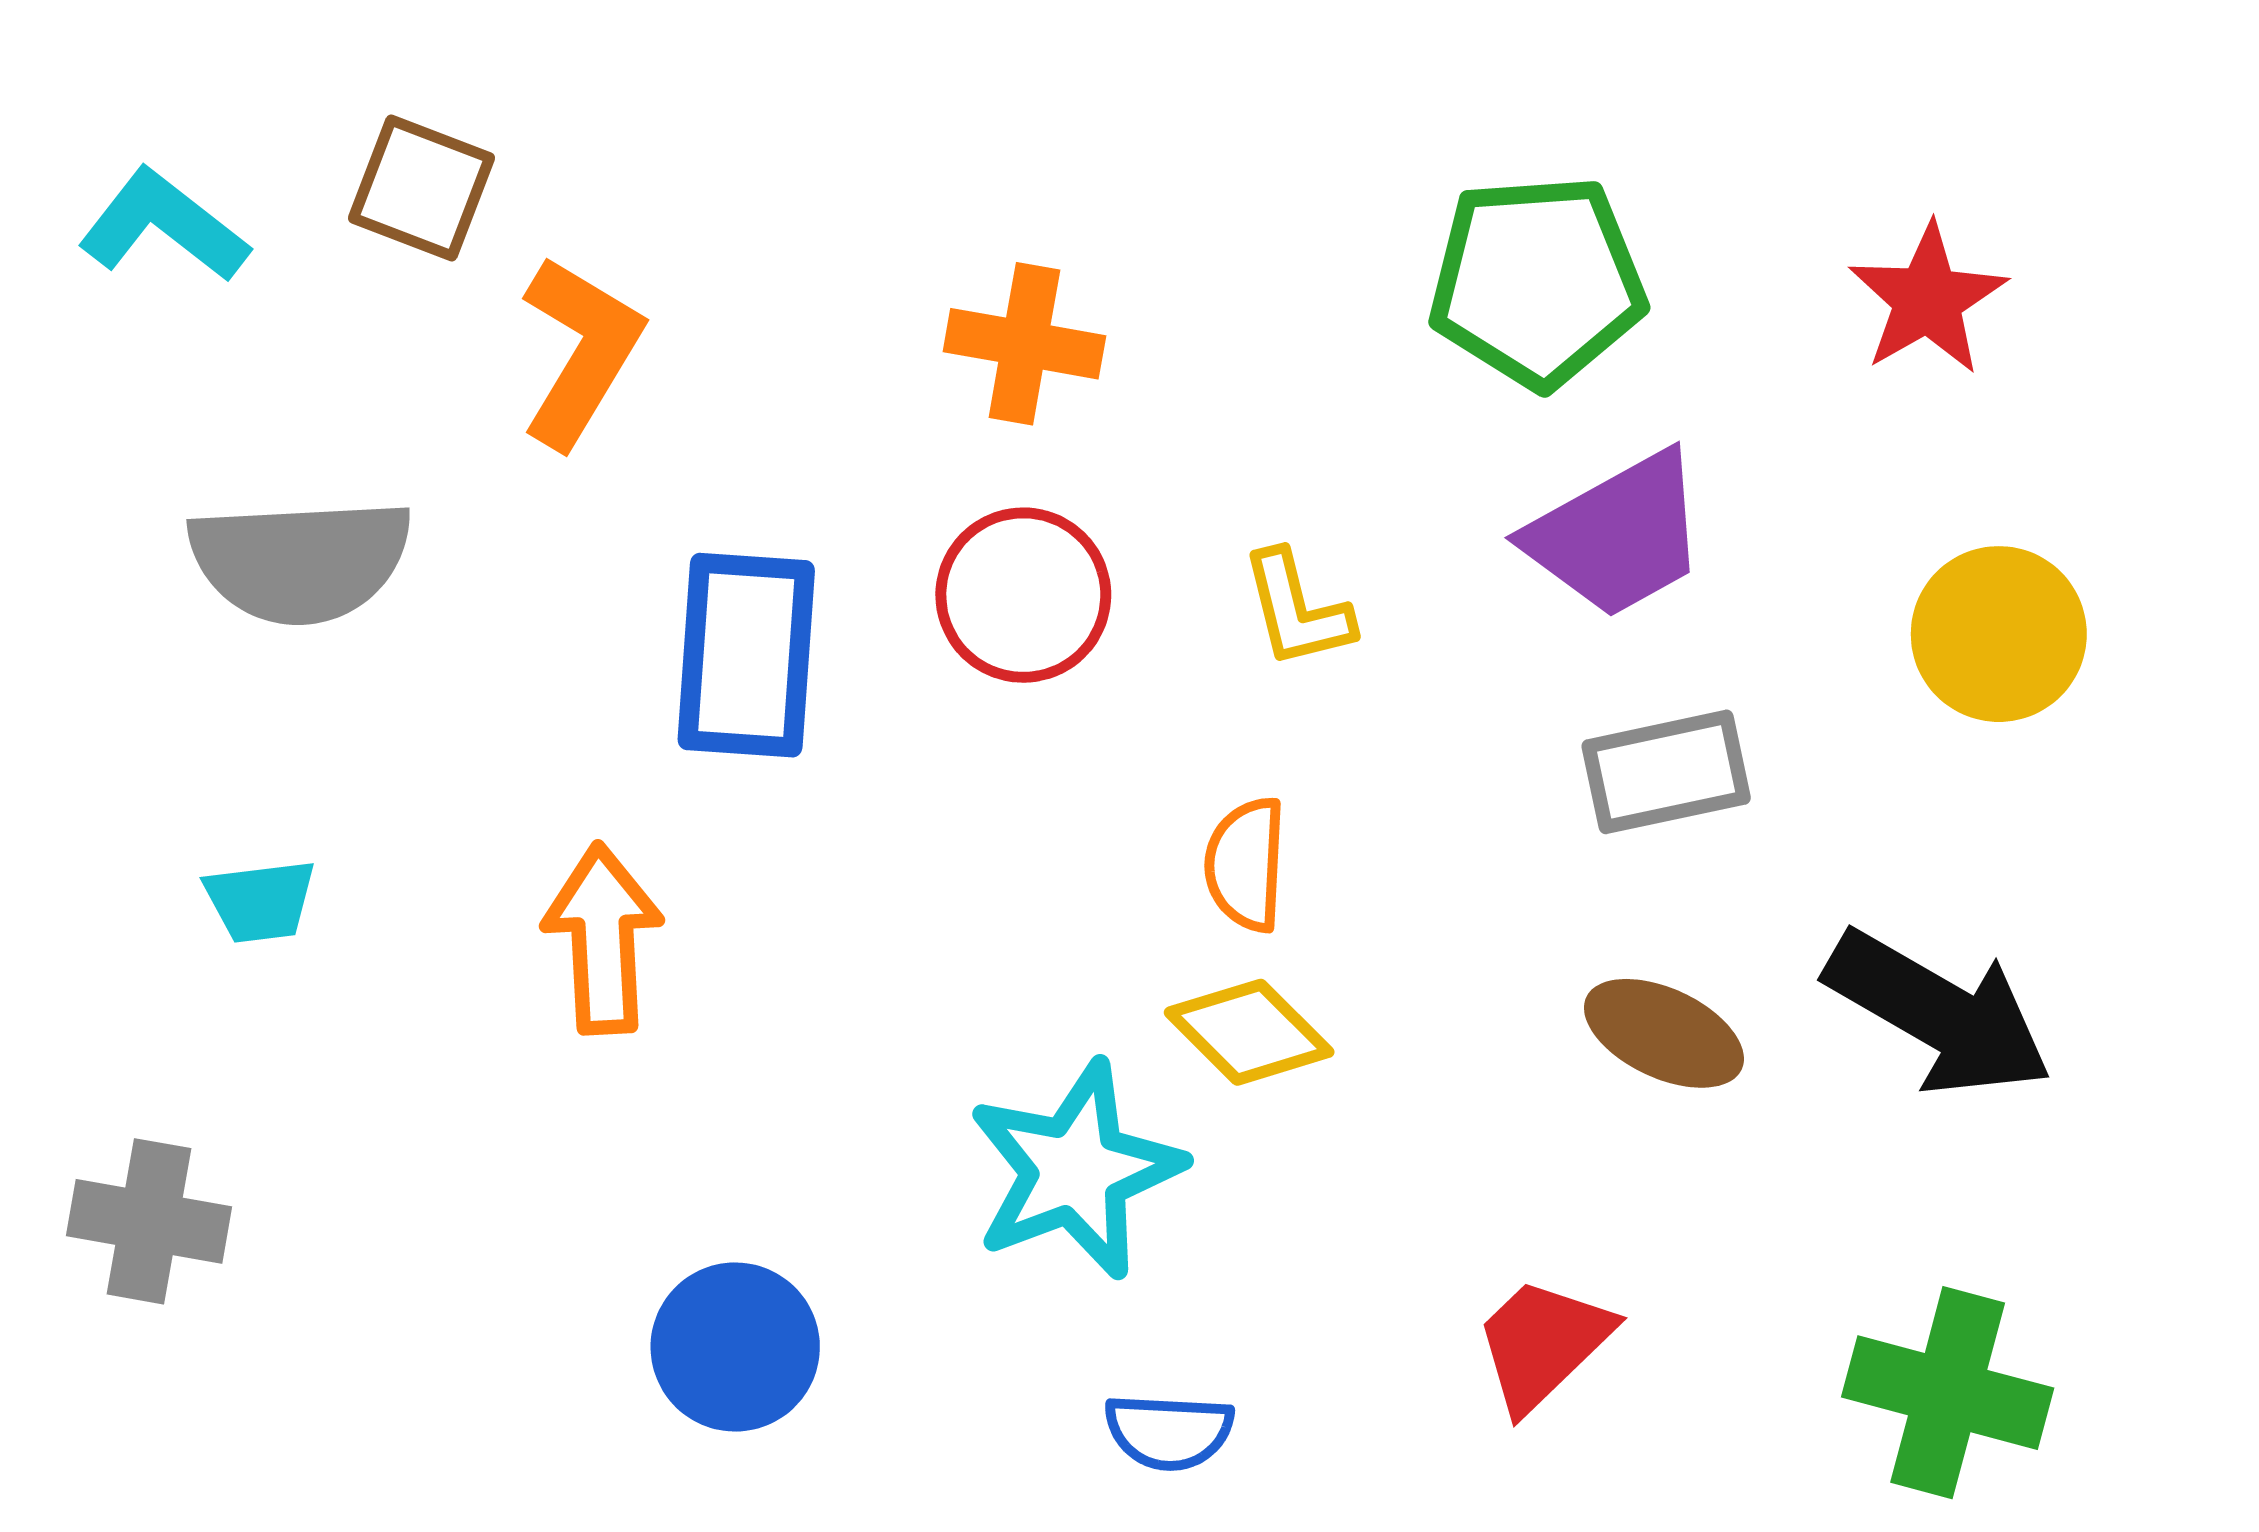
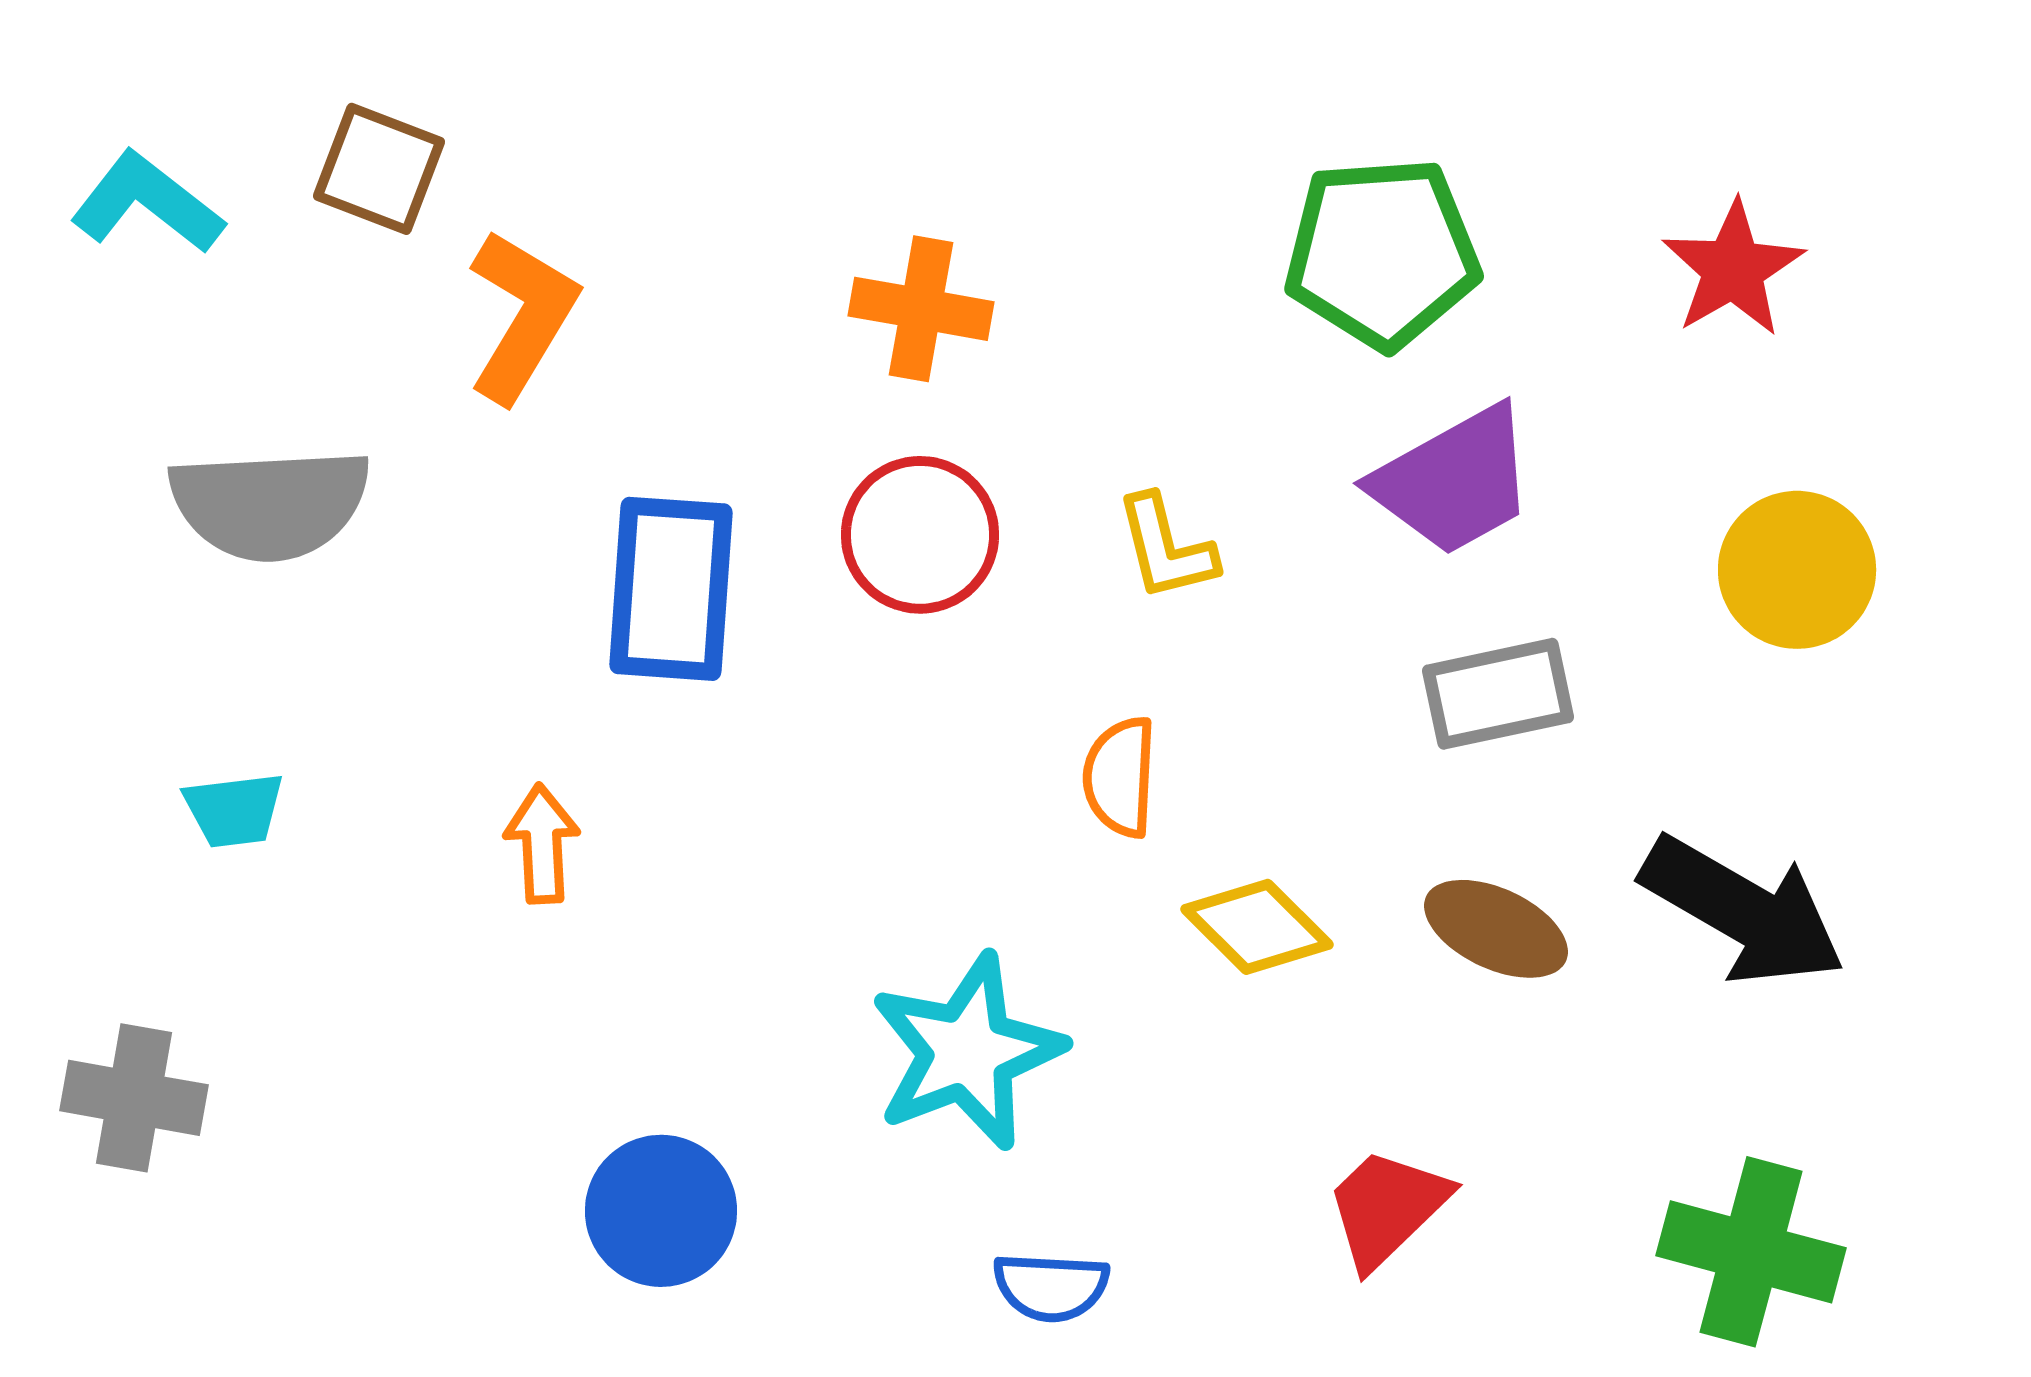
orange arrow: (603, 939) -> (542, 844), size x0.7
yellow diamond: (1249, 1032) -> (1257, 927), moved

